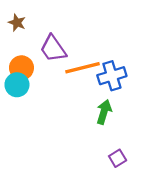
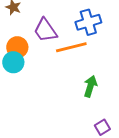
blue cross: (112, 76) -> (88, 22), moved

